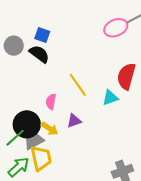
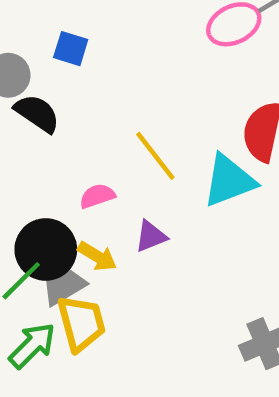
black semicircle: (39, 54) -> (37, 113), moved
cyan triangle: (110, 98) -> (229, 181), size x1.5
pink semicircle: (51, 102) -> (97, 196), turned 63

